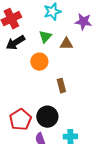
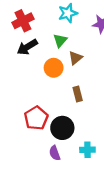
brown triangle: (66, 44) -> (75, 58), moved, turned -40
red pentagon: (20, 120) -> (36, 118), moved

